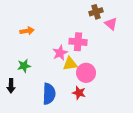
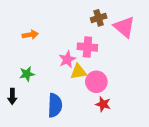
brown cross: (96, 12) -> (99, 18), moved
pink triangle: (111, 24) -> (124, 27), size x1.5
red star: (79, 93) -> (103, 104), moved

